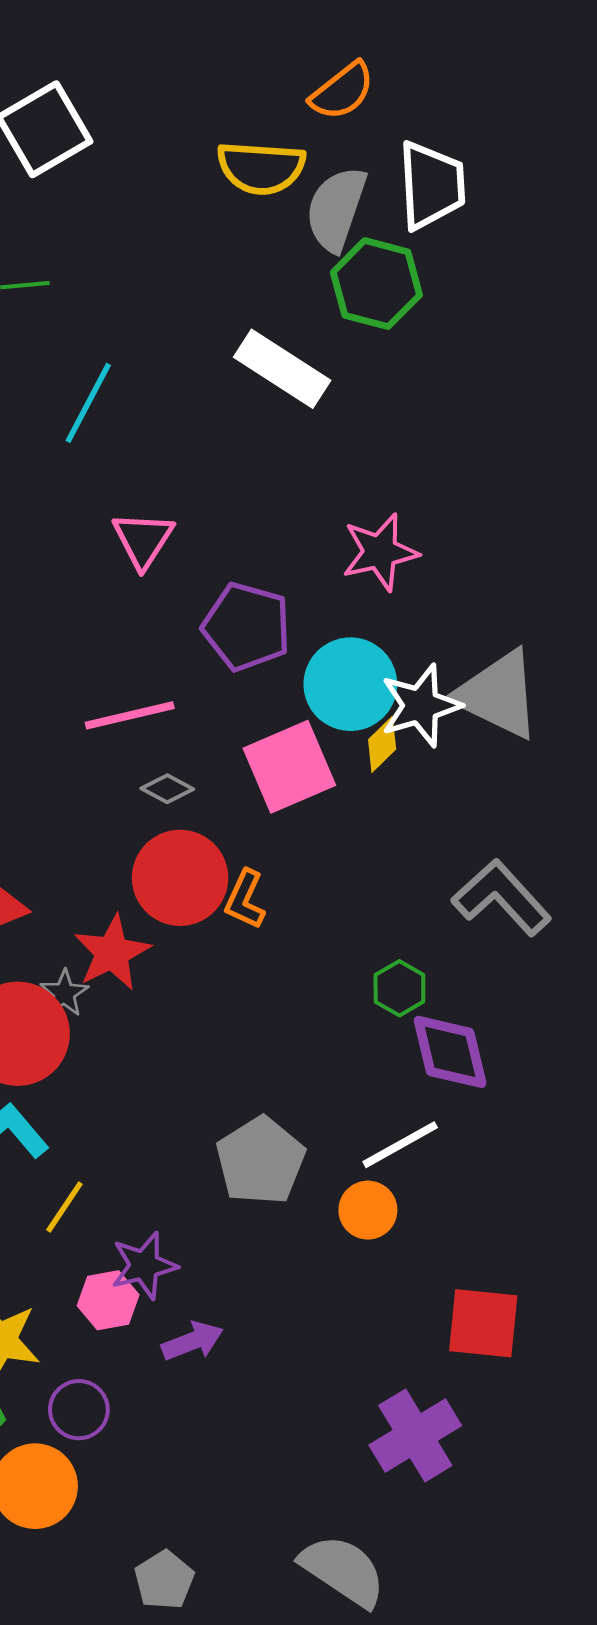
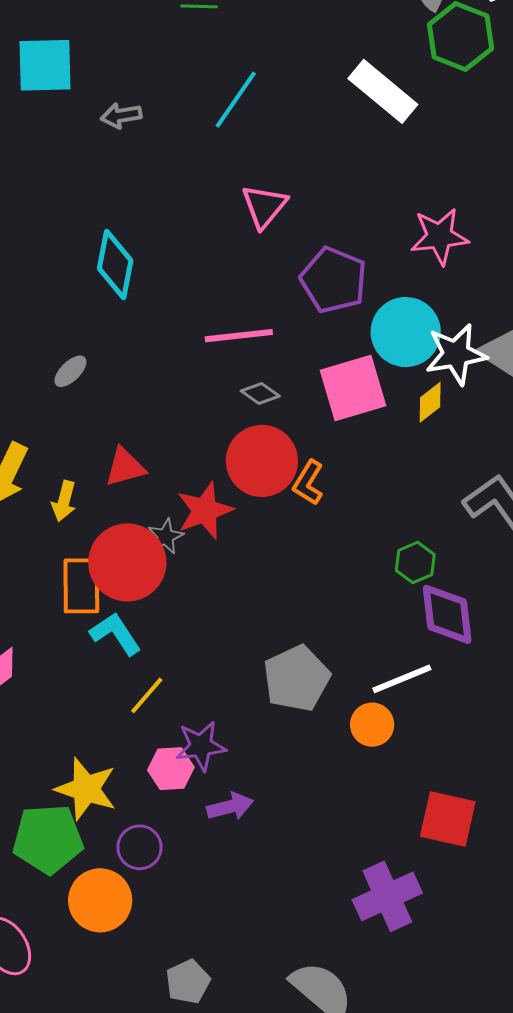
yellow diamond: (382, 744) -> (430, 402), moved

